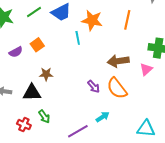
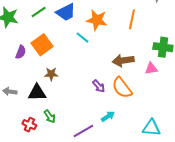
cyan line: (78, 38) -> (83, 38), turned -40
orange square: (37, 45) -> (42, 45), size x1.5
purple semicircle: (16, 52) -> (21, 52), turned -40
pink triangle: (146, 69) -> (151, 69), turned 32

